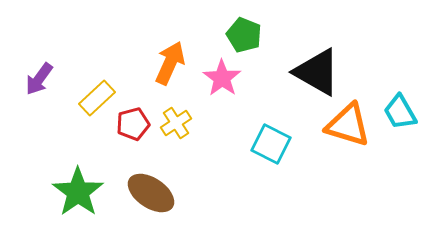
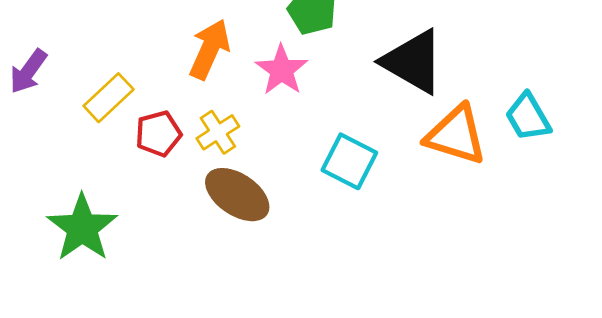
brown ellipse: (151, 193) -> (237, 195), moved

